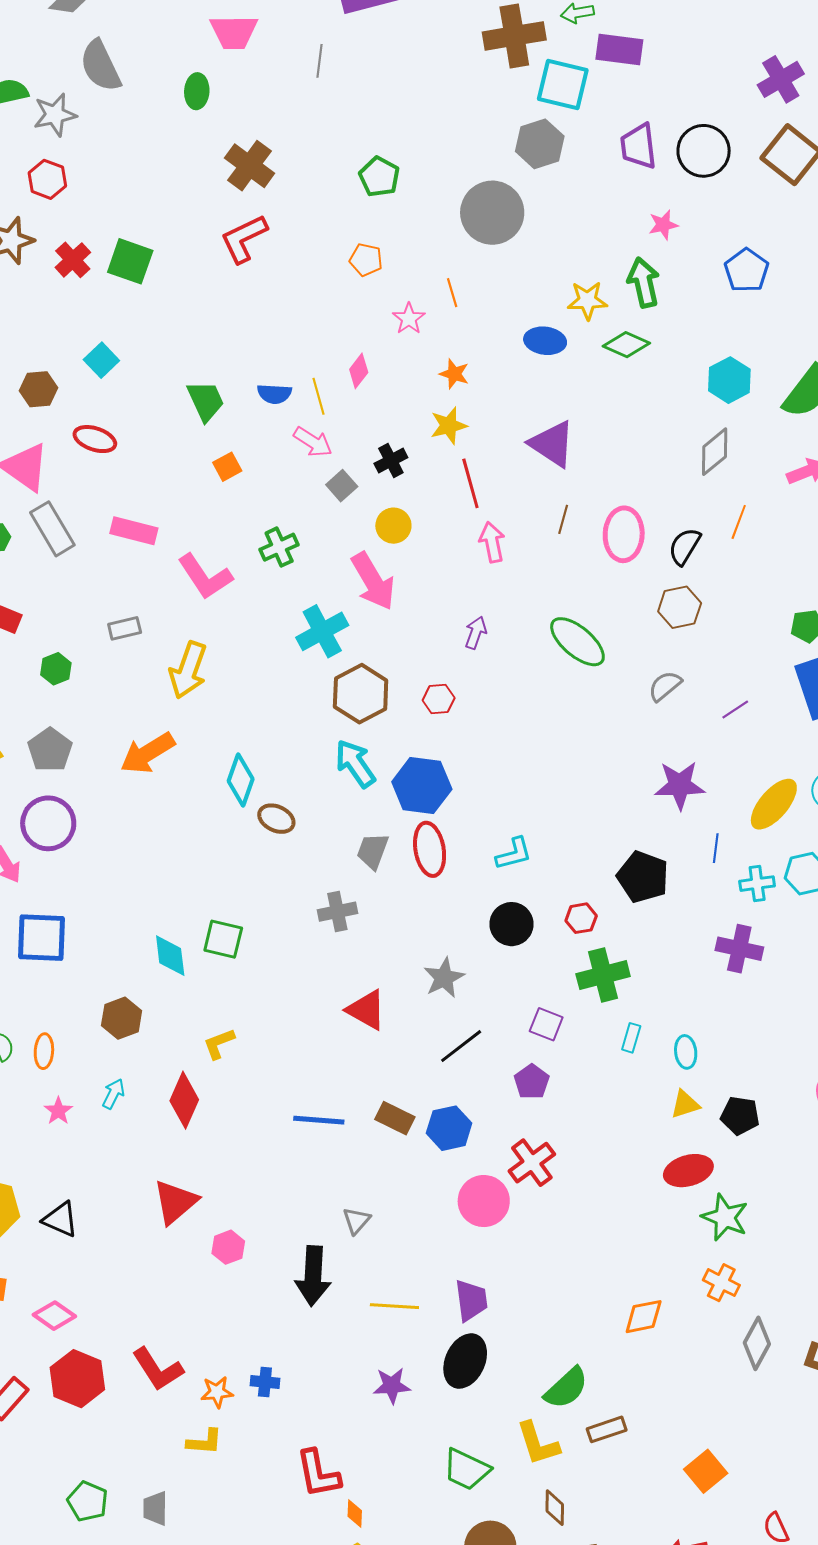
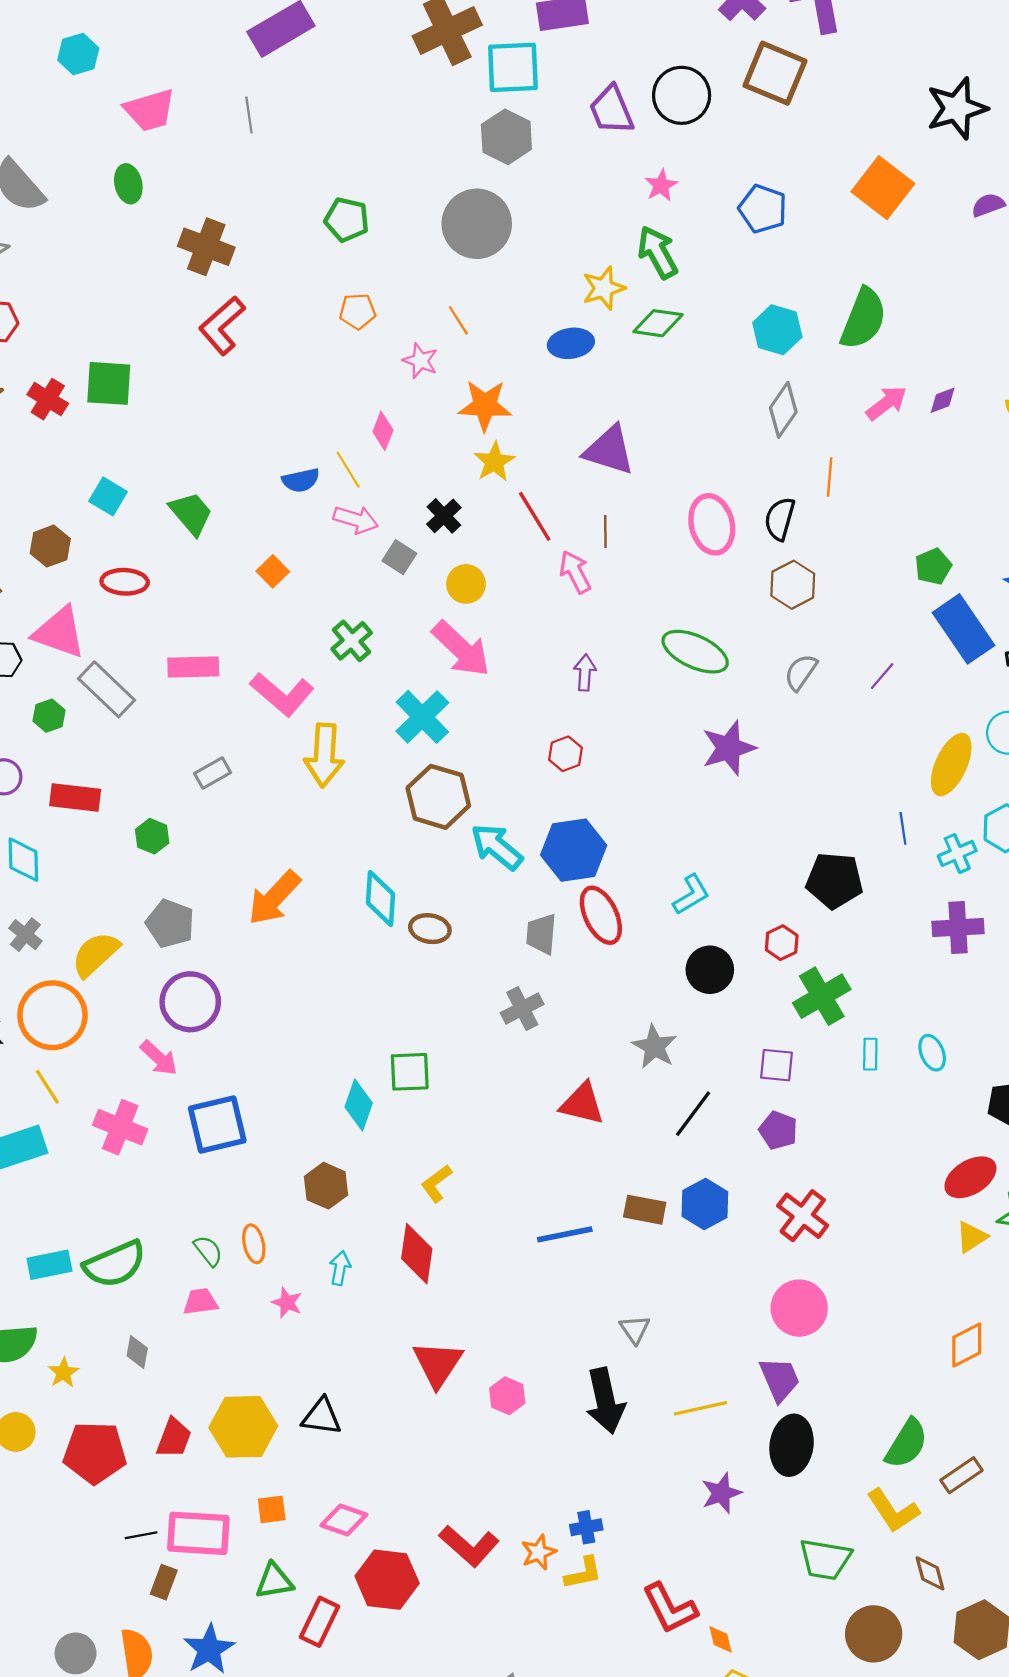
orange star: (454, 374) -> (485, 405), size x1.6
green trapezoid: (206, 401) -> (191, 513), moved
brown line: (563, 519) -> (605, 532), moved
yellow arrow: (188, 670) -> (324, 755), moved
brown hexagon: (361, 694) -> (438, 797), moved
purple star: (680, 785) -> (729, 748), moved
cyan diamond: (170, 956) -> (359, 1105), turned 42
yellow triangle: (685, 1104) -> (972, 1237), moved
pink circle: (484, 1201) -> (799, 1308), moved
yellow L-shape: (205, 1442) -> (583, 1573), moved

